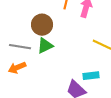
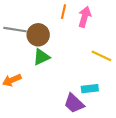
gray line: (20, 47) -> (15, 30), moved

